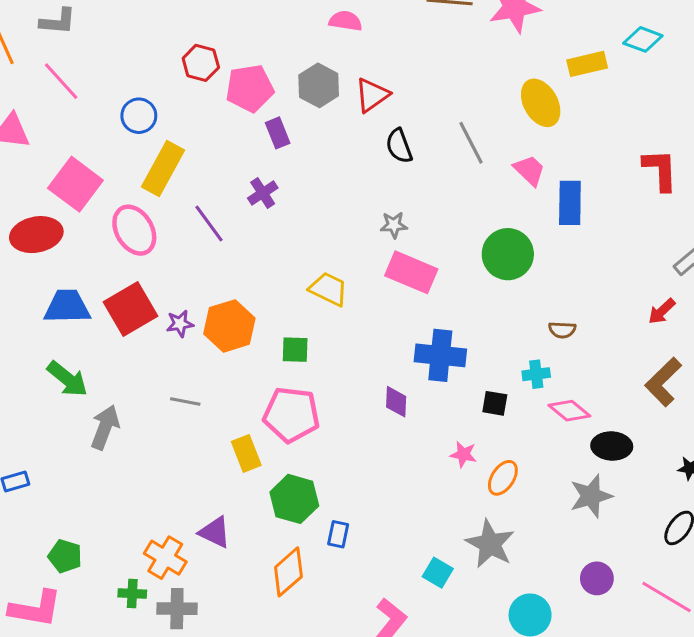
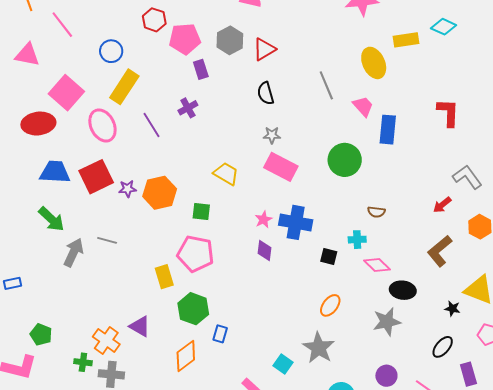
black semicircle: (399, 146) -> (266, 93), moved
gray line: (185, 402) -> (107, 240), moved
pink star: (463, 454) -> (264, 219), moved, turned 30

